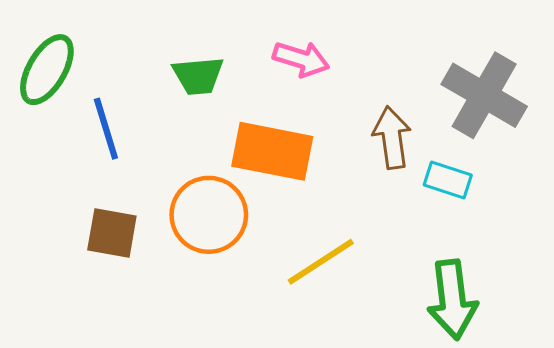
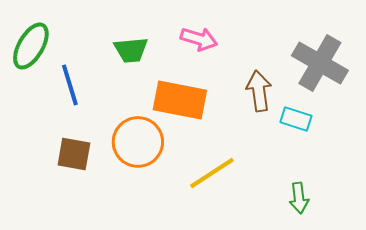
green arrow: (452, 300) -> (299, 198), size x0.6

